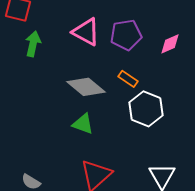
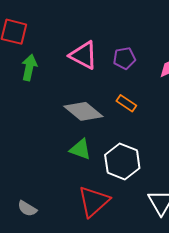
purple pentagon: (126, 35) -> (124, 58), size x0.7
white hexagon: (146, 109) -> (122, 162), moved

